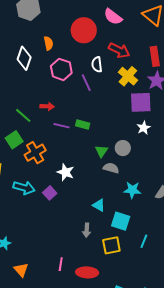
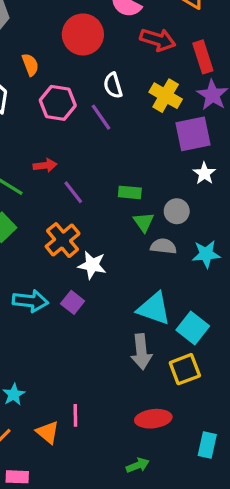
red arrow: (119, 50) -> (158, 40), moved
green rectangle: (83, 125) -> (130, 192), moved
purple line: (61, 126) -> (73, 192), turned 49
orange cross: (35, 153) -> (63, 240), moved
cyan star: (132, 190) -> (206, 254), moved
cyan triangle: (99, 205) -> (154, 309), size x1.6
cyan square: (121, 221) -> (193, 328), turned 30
gray arrow: (87, 230) -> (141, 352), size x1.5
pink line: (61, 264) -> (75, 415), moved

